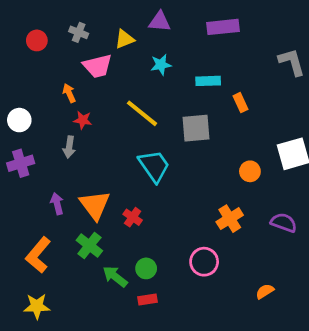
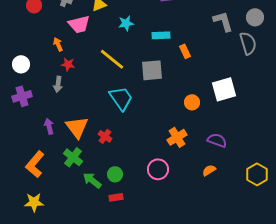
orange semicircle: (265, 291) -> (209, 170), moved

